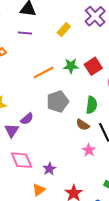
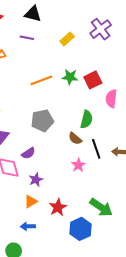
gray pentagon: (58, 102) -> (42, 121), moved
purple semicircle: (27, 119) -> (28, 153), moved
orange triangle: (39, 190) -> (31, 201), moved

